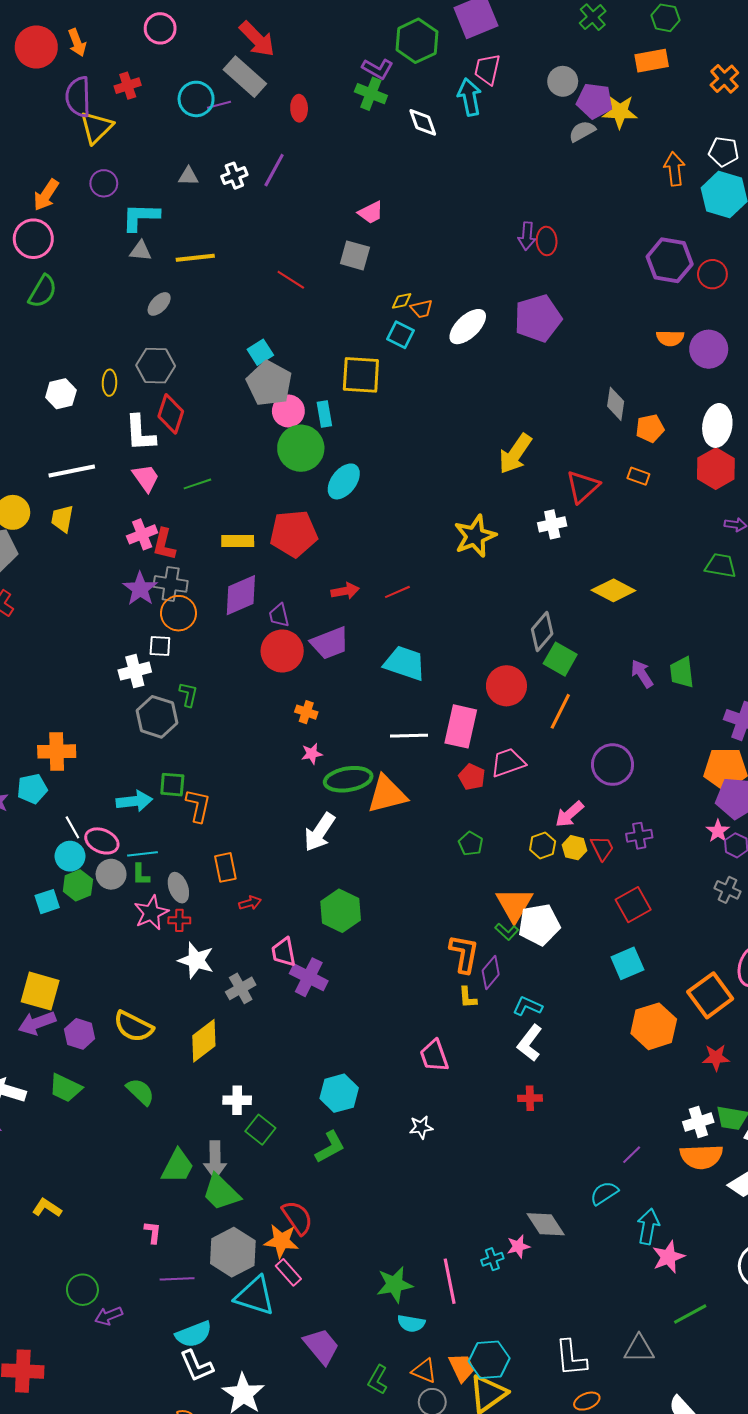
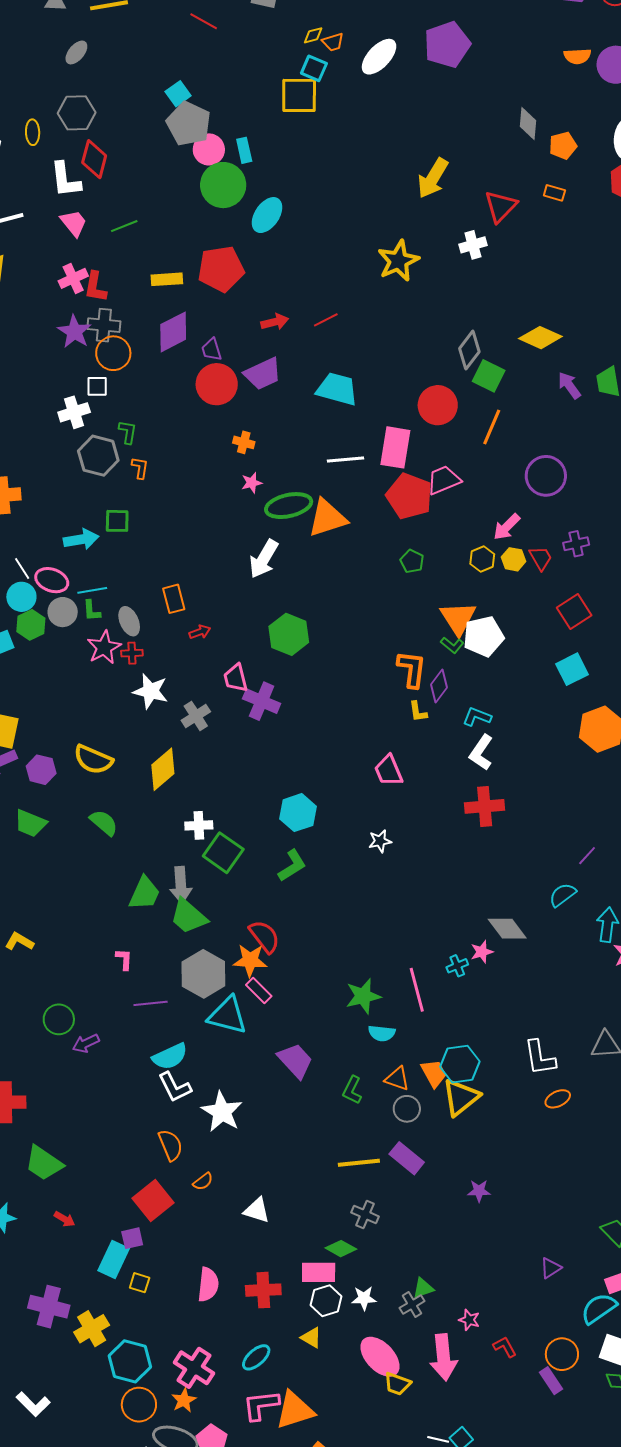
yellow square: (361, 375) -> (299, 95), moved
yellow diamond: (613, 590) -> (540, 338), moved
red pentagon: (472, 777) -> (409, 496), size x1.8
orange L-shape: (198, 806) -> (140, 468), moved, size x0.7
red cross: (530, 1098) -> (485, 806), size x1.6
green square: (260, 1130) -> (223, 853), size x1.4

